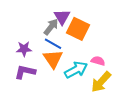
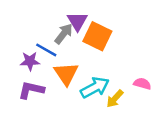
blue line: (53, 44) -> (46, 50), moved
pink semicircle: (98, 61) -> (142, 84), moved
yellow arrow: (101, 82) -> (115, 99), moved, size x0.7

